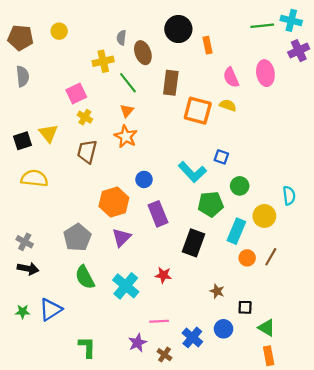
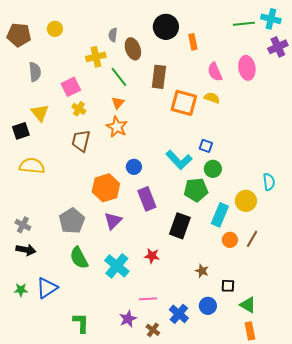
gray semicircle: (23, 76) -> (35, 72), moved
yellow triangle: (48, 133) -> (40, 113), moved
green circle: (240, 186) -> (213, 169), moved

